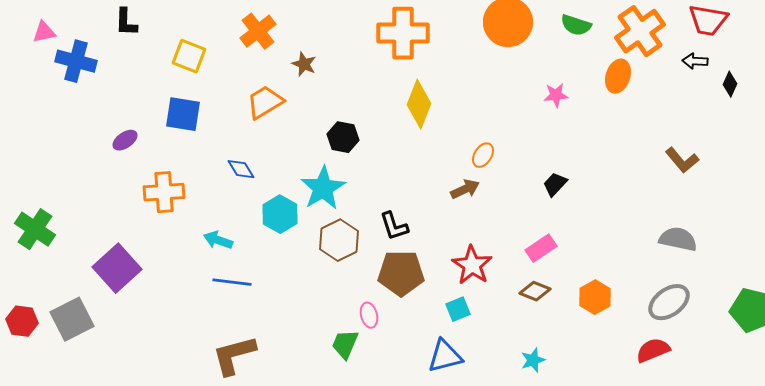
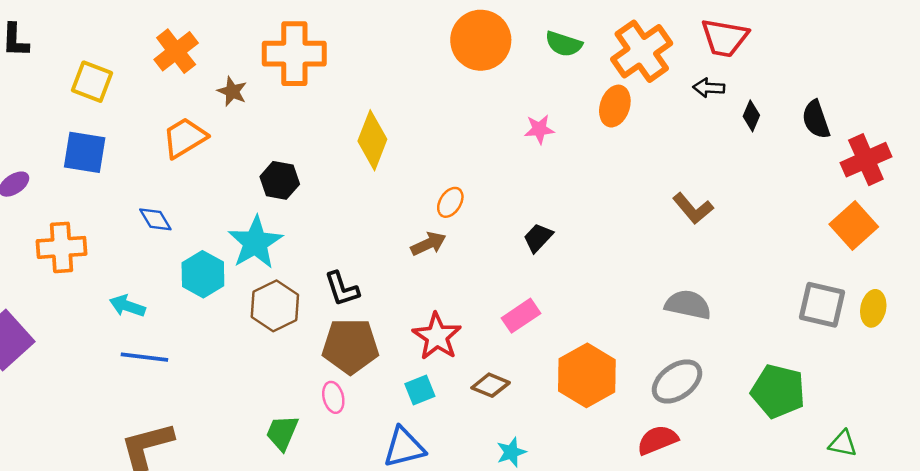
orange cross: (403, 33) -> (294, 54), moved
brown diamond: (535, 291) -> (491, 385), moved
orange hexagon: (595, 297) -> (587, 375), size x1.5
pink ellipse: (369, 315) -> (333, 397), moved

